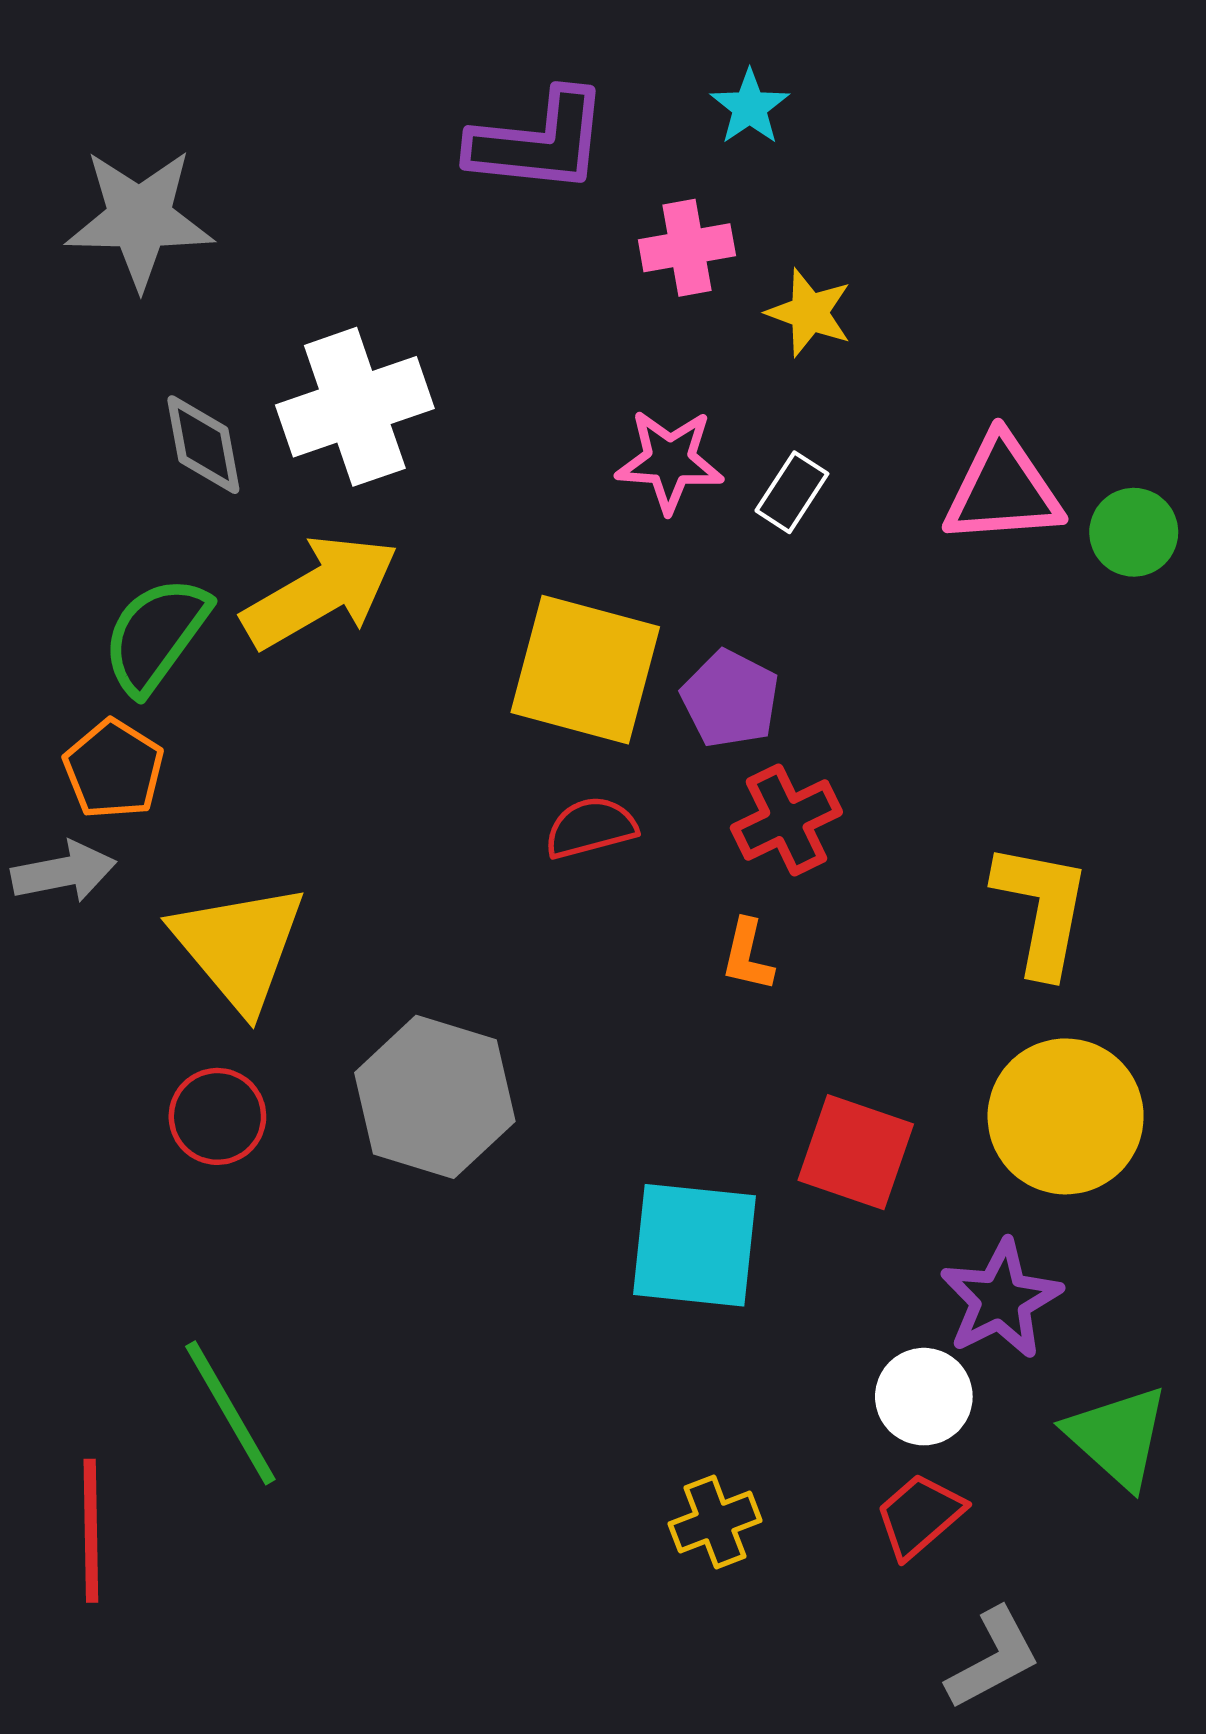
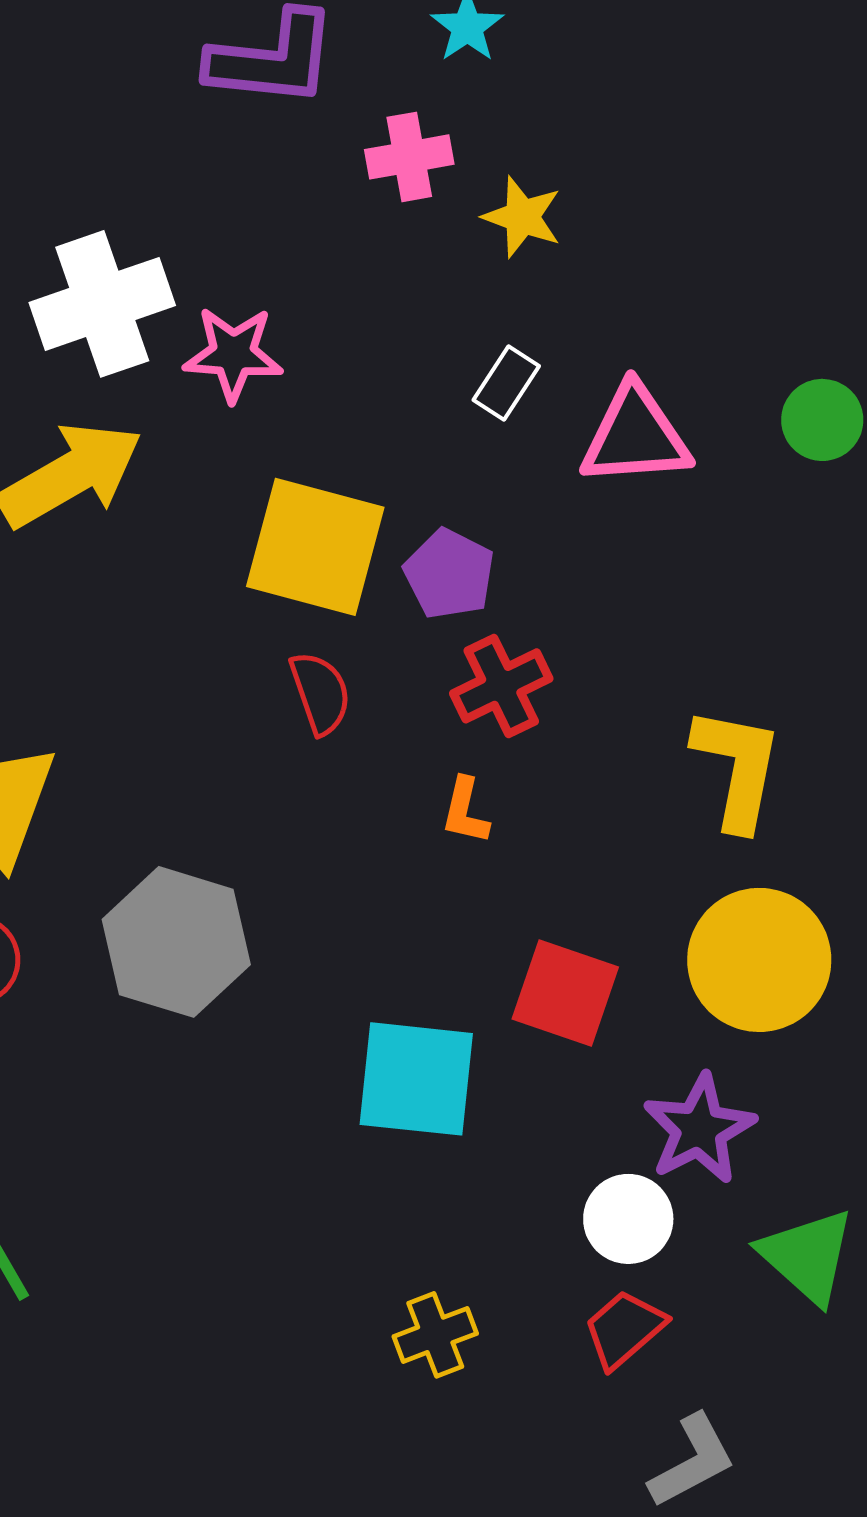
pink star: (670, 461) -> (233, 354), moved
pink triangle: (1003, 490) -> (635, 436), moved
red semicircle: (591, 828) -> (320, 693), turned 86

